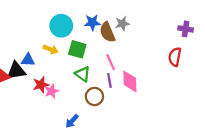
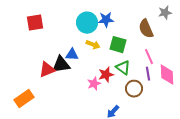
blue star: (92, 23) -> (106, 20), moved
gray star: (122, 24) -> (165, 13), moved
cyan circle: (61, 26) -> (87, 23), moved
red star: (41, 85) -> (106, 75), moved

